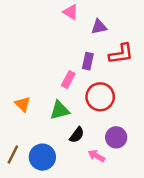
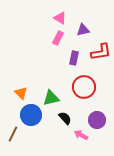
pink rectangle: (68, 80) -> (58, 38), moved
black semicircle: (77, 135) -> (65, 118), turned -80
blue circle: (42, 157) -> (31, 115), moved

